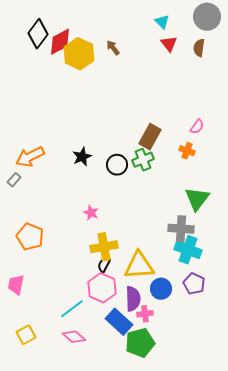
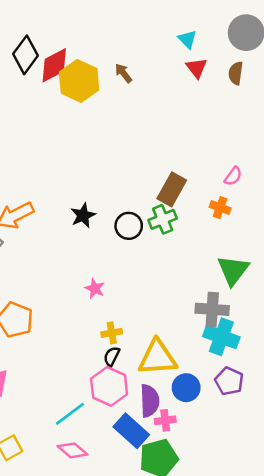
yellow cross: (104, 247) -> (112, 333), size x0.6

